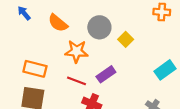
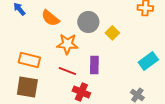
purple rectangle: (106, 74) -> (94, 65), turned -54

